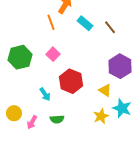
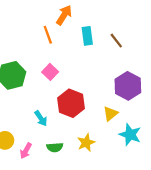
cyan rectangle: (85, 23) -> (87, 36), turned 42
yellow triangle: (105, 90) -> (110, 114), turned 48
yellow star: (101, 116) -> (86, 143), moved

